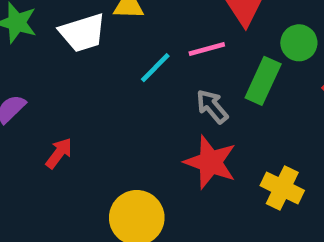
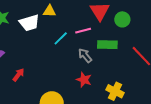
green circle: (299, 43) -> (122, 19), moved
green rectangle: (263, 81) -> (107, 45), turned 66
red star: (210, 162) -> (84, 80), size x0.7

